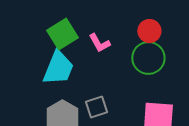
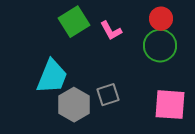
cyan trapezoid: (58, 68) -> (52, 77), moved

